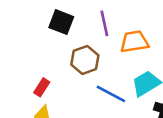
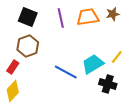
orange trapezoid: (134, 42) -> (88, 17), moved
brown hexagon: (85, 60) -> (28, 46), moved

